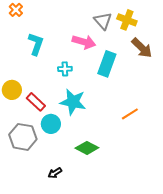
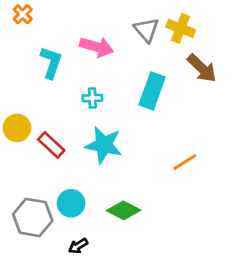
pink arrow: (84, 42) -> (97, 47), moved
cyan circle: (51, 124) -> (71, 203), moved
gray hexagon: (23, 137) -> (33, 217), moved

